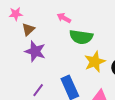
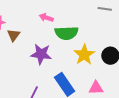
purple star: (35, 51) -> (41, 54), moved

